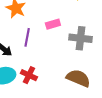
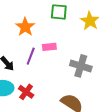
pink rectangle: (53, 24) -> (49, 47), moved

